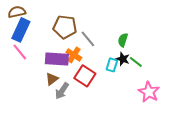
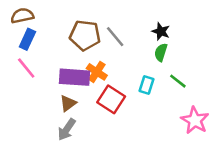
blue rectangle: (21, 30) -> (27, 39), size x0.7
gray line: (88, 39) -> (115, 37), moved
black star: (123, 59) -> (161, 31), moved
gray arrow: (62, 91) -> (67, 129), moved

